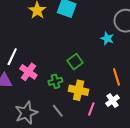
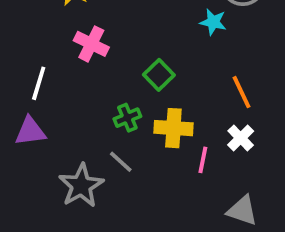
pink cross: (28, 72) -> (91, 44), moved
gray line: (58, 111) -> (121, 162), moved

